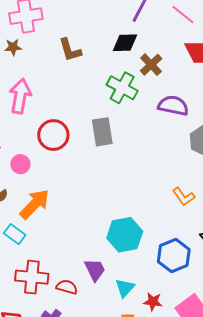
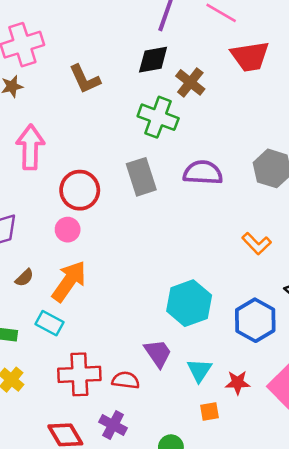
purple semicircle: (173, 106) -> (203, 173), moved
pink circle: (20, 164) -> (68, 230), moved

